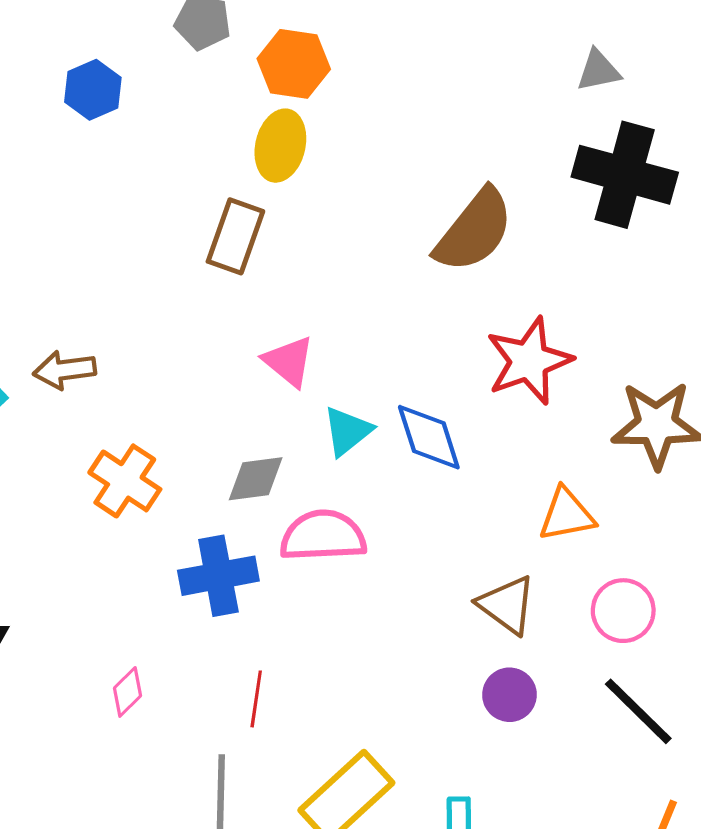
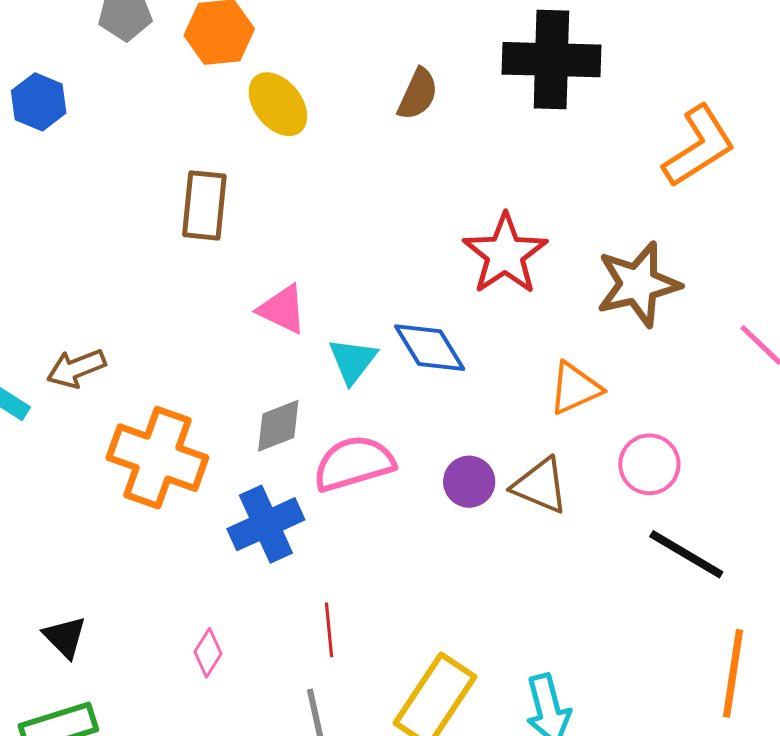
yellow ellipse: (280, 146) -> (278, 104), moved, turned -38
brown semicircle: (474, 230) -> (418, 94), moved, size x0.6
orange cross: (125, 481) -> (157, 458), size x1.4
purple circle: (509, 695) -> (469, 482), moved

